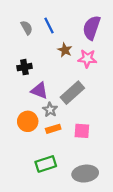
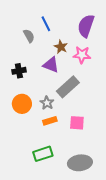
gray semicircle: (27, 28) -> (29, 36), moved
black cross: (24, 67) -> (19, 71), moved
purple triangle: (39, 90) -> (51, 65), moved
orange circle: (28, 121) -> (22, 104), moved

